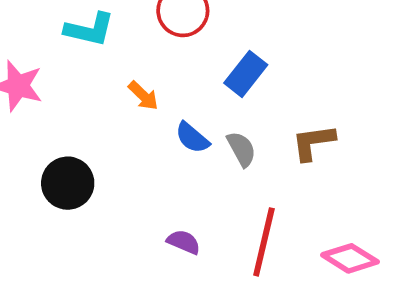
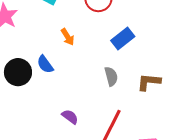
blue semicircle: (192, 138) -> (45, 64), moved

